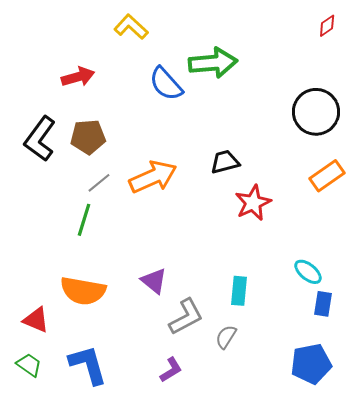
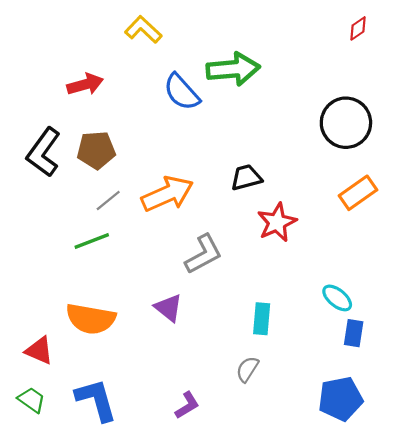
green line: (84, 220) -> (92, 241), turned 52
gray L-shape: (186, 317) -> (204, 254), moved

